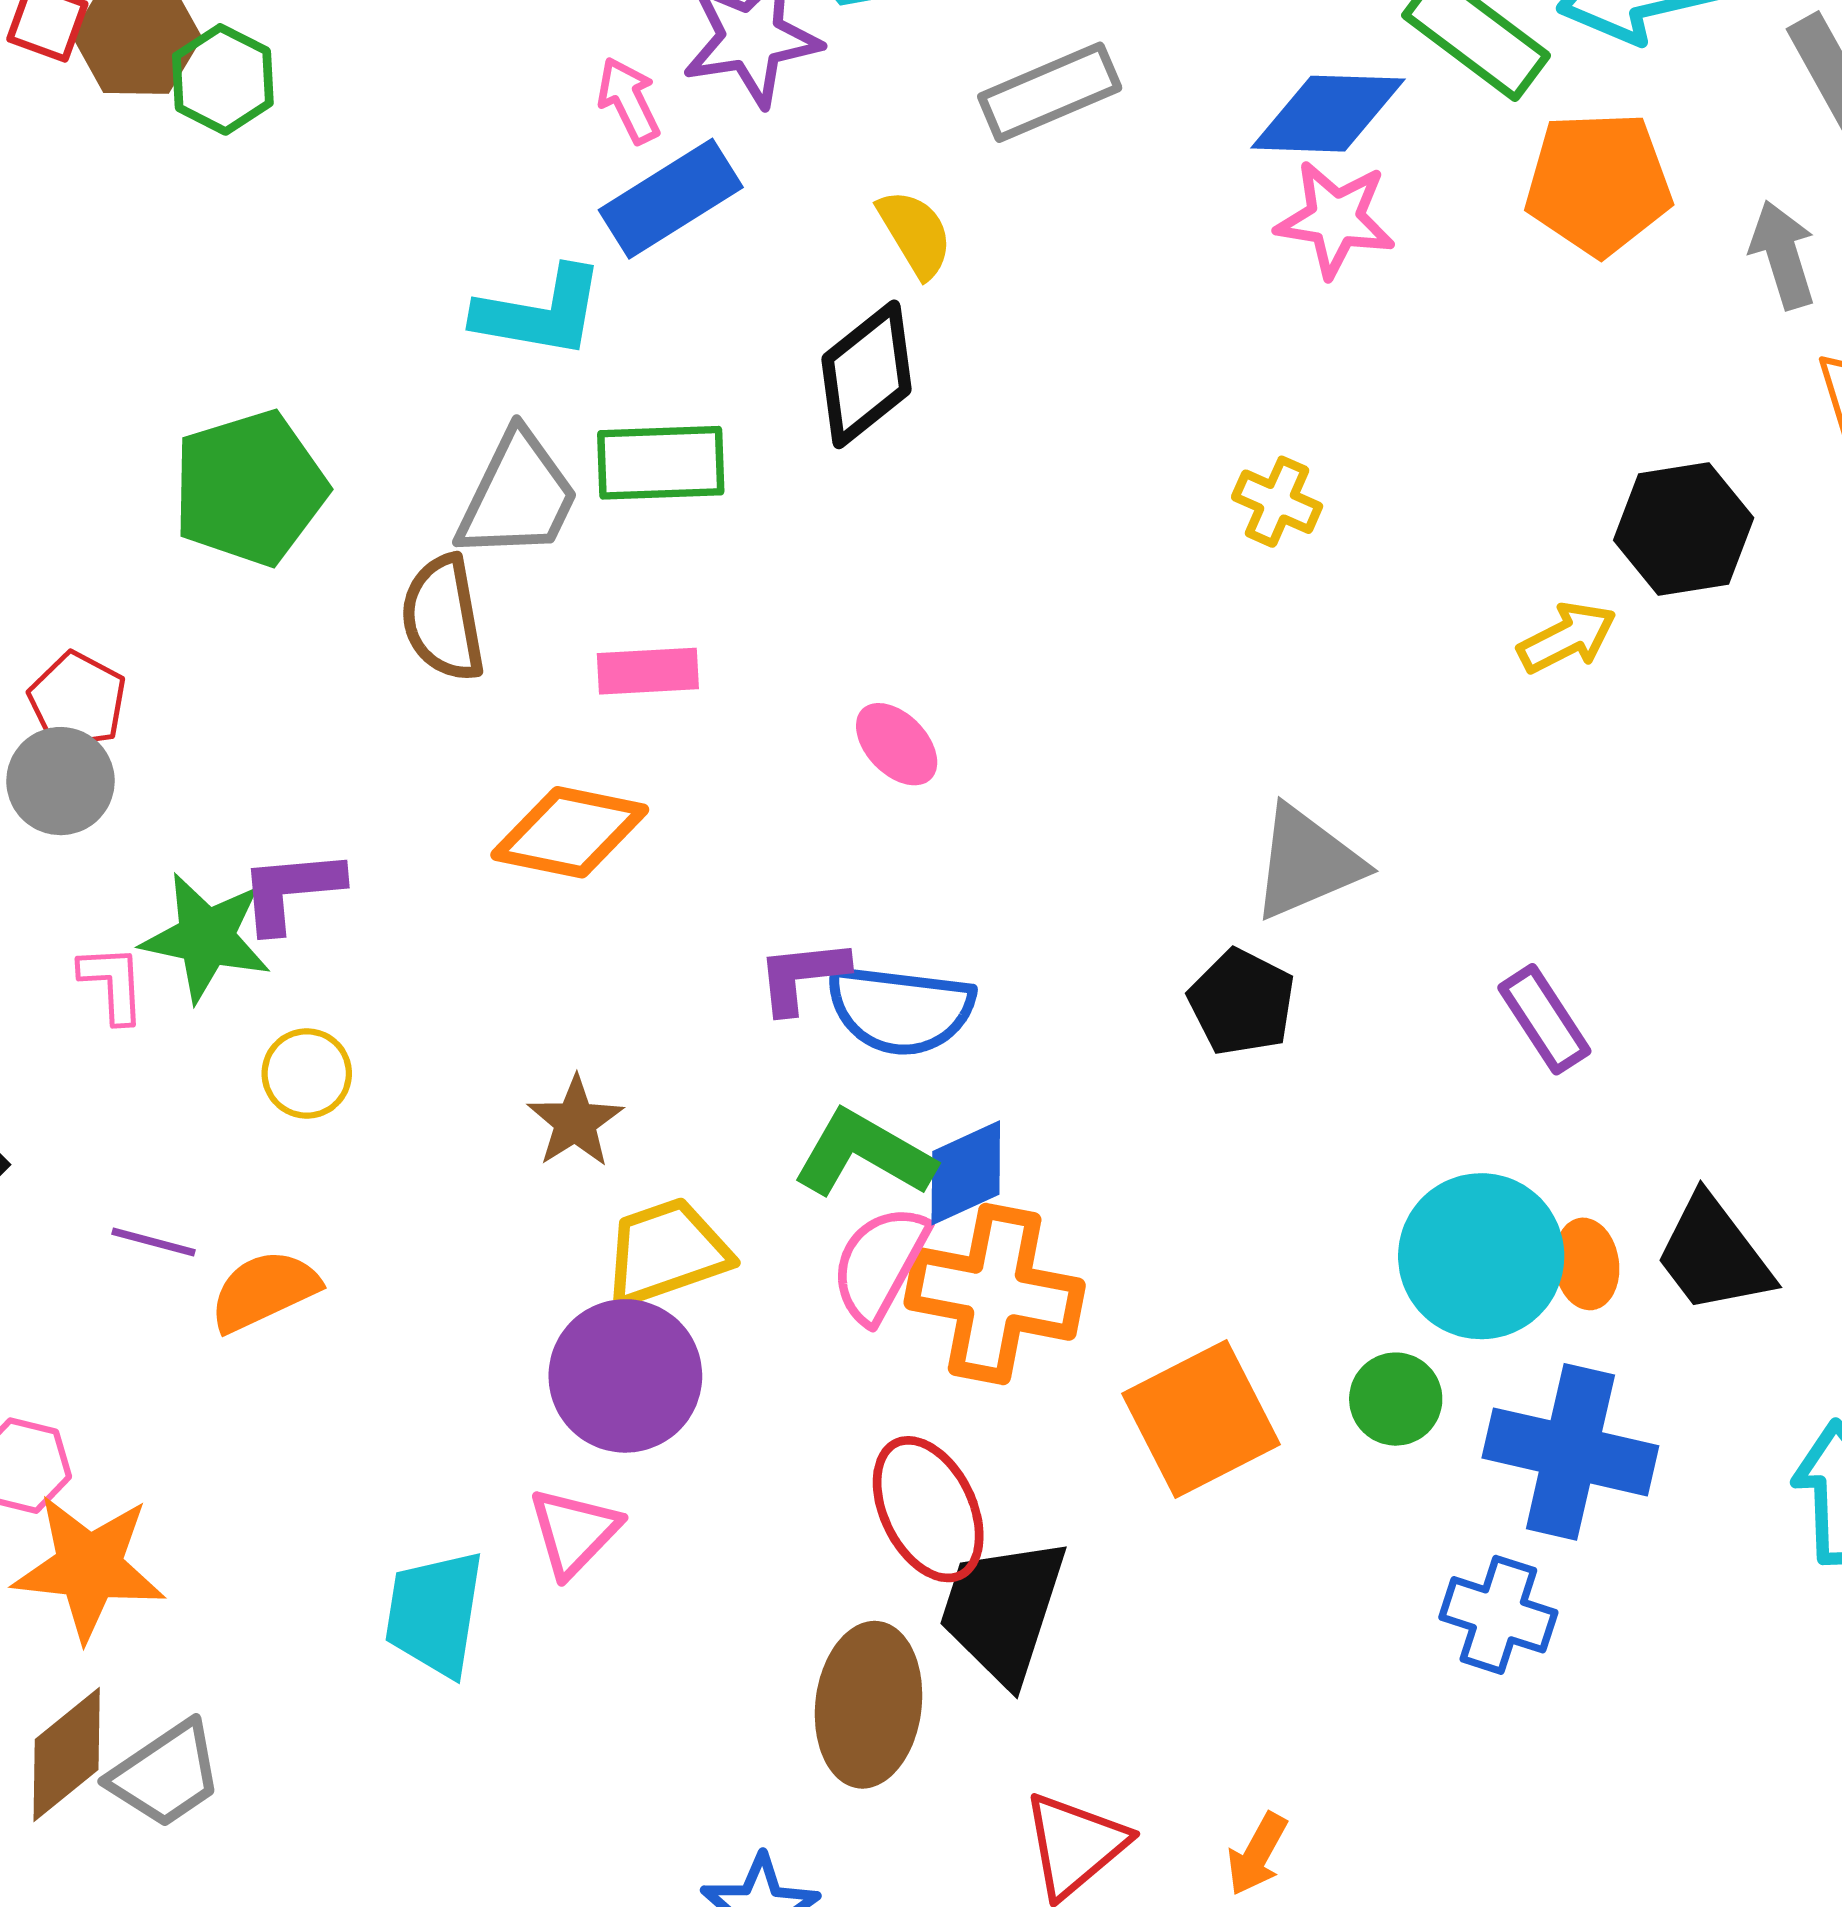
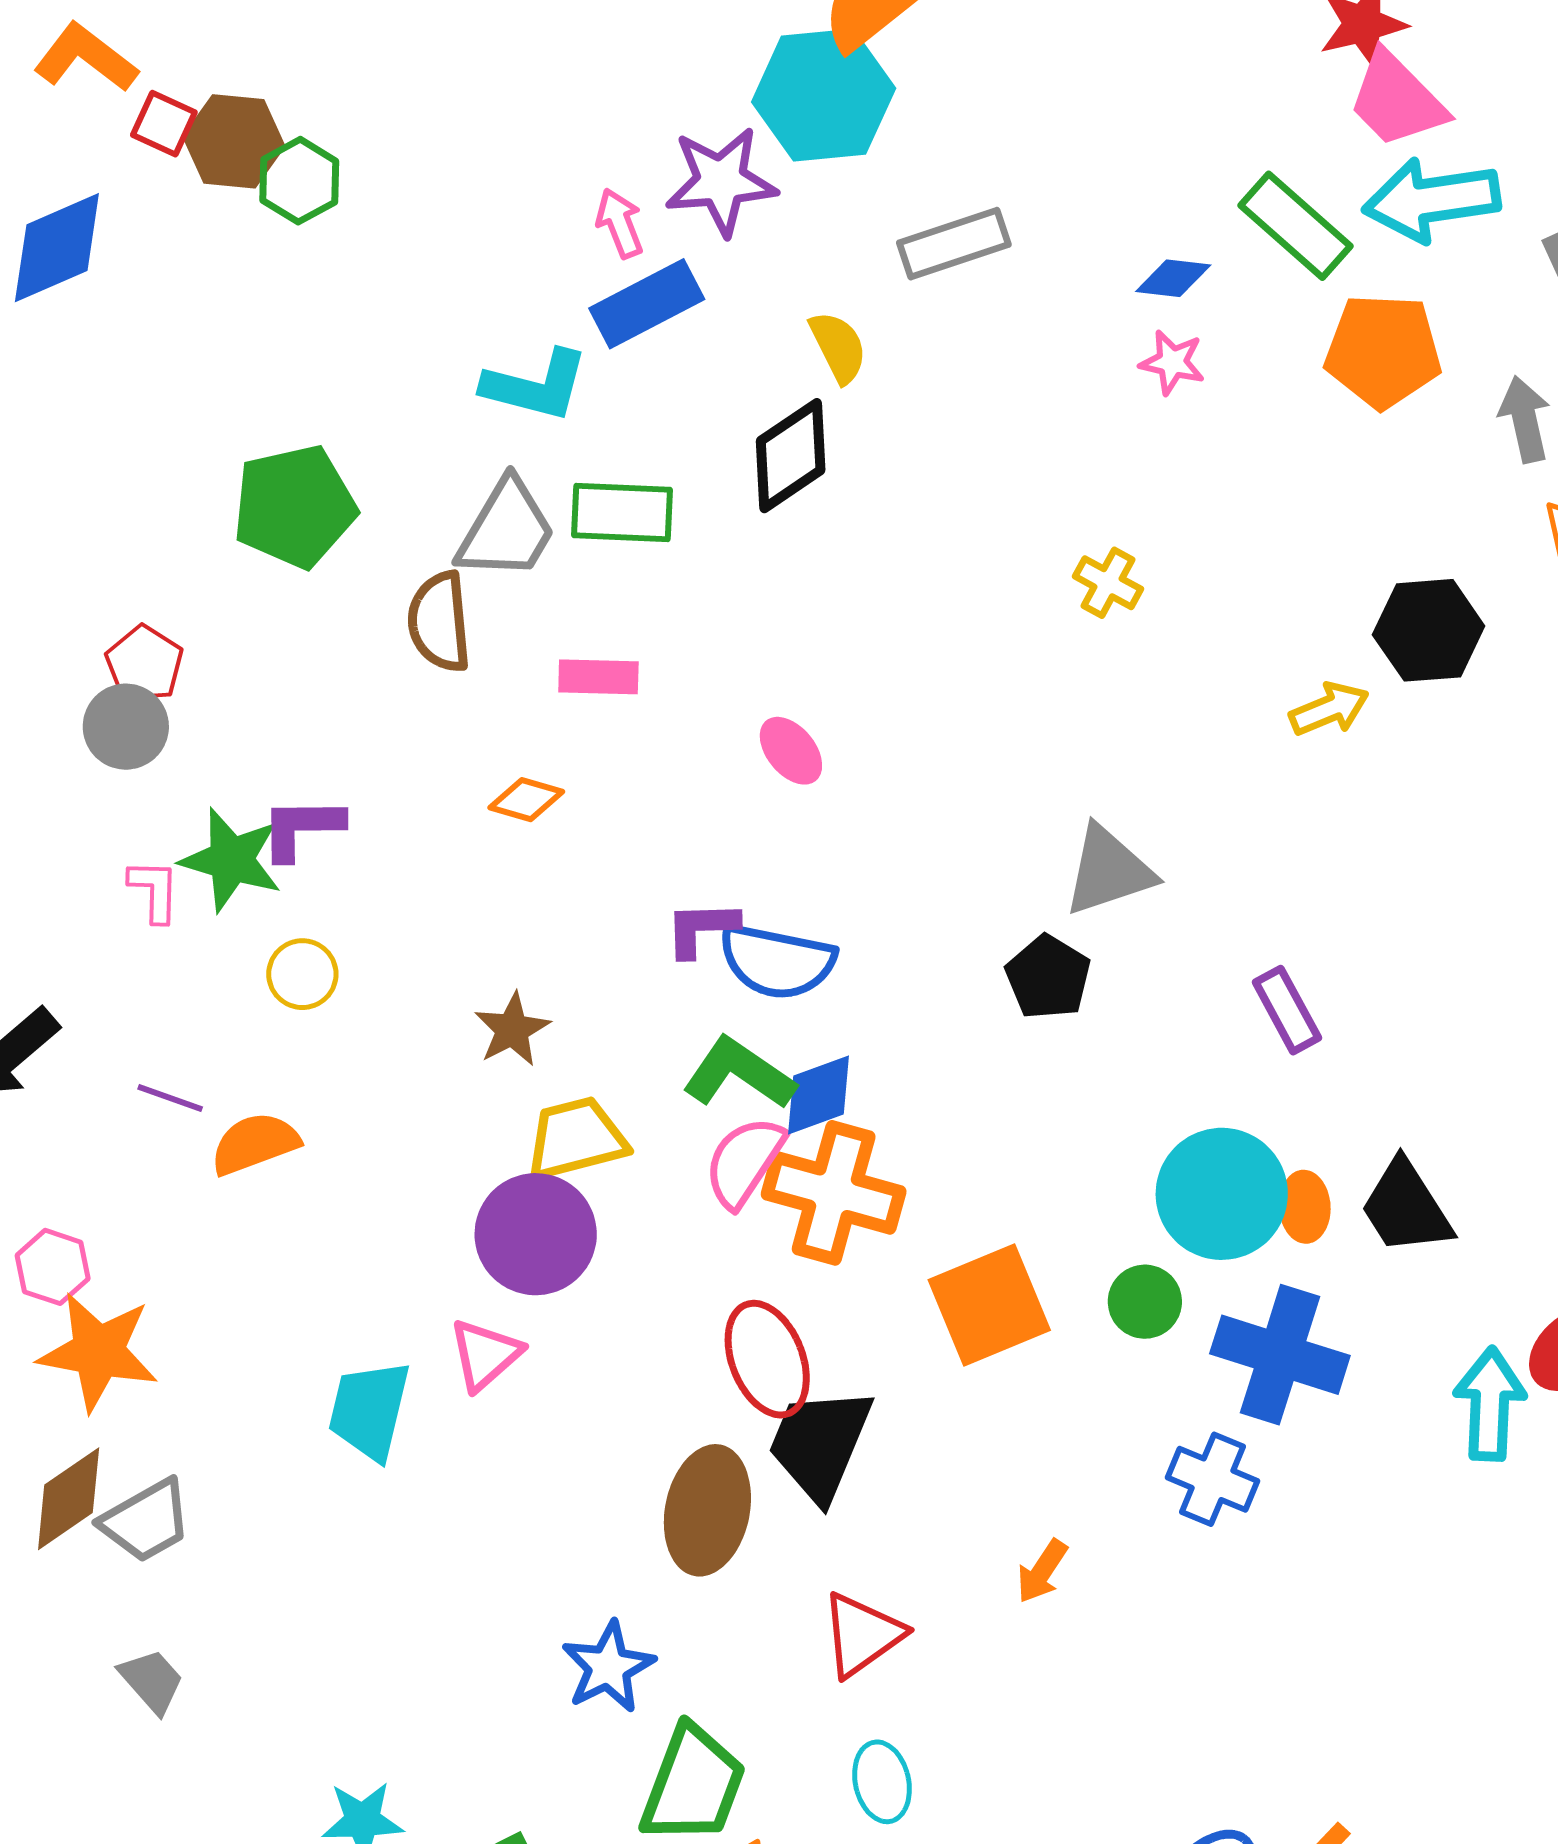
blue diamond: (1328, 114) -> (1173, 278), size x0.6
pink star: (1335, 219) -> (1172, 362), size x0.7
orange diamond: (570, 832) -> (526, 800), size x0.6
orange arrow: (1257, 1854) -> (1042, 1571), moved

